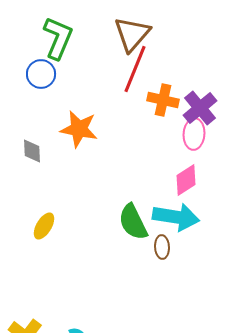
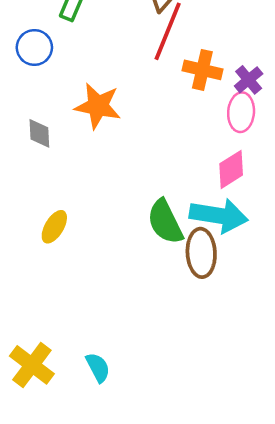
blue circle: (41, 74) -> (34, 47), moved
purple cross: (200, 108) -> (249, 80), size x0.7
brown ellipse: (162, 247) -> (201, 253), size x1.6

